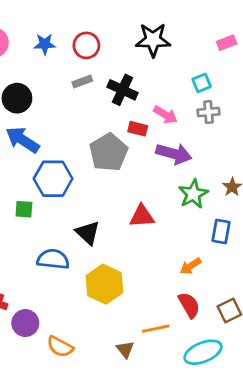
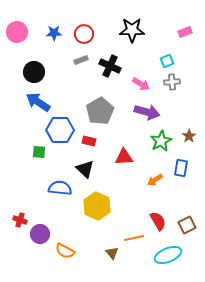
red rectangle: (138, 129) -> (89, 141), moved
orange arrow: (190, 266) -> (155, 180), moved

